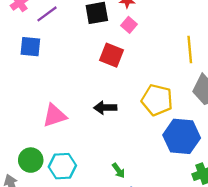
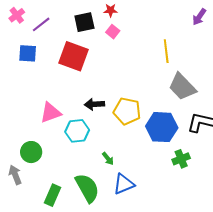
red square: (111, 55) -> (73, 56), moved, size x1.4
yellow pentagon: (157, 100) -> (127, 111), moved
cyan hexagon: (62, 166) -> (77, 131), moved

